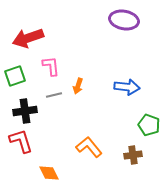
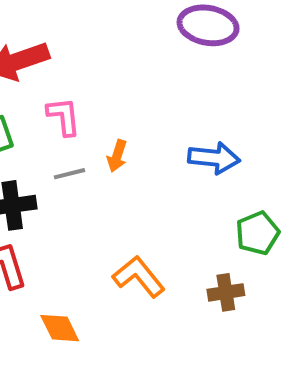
green pentagon: (149, 125) -> (257, 233), turned 30

